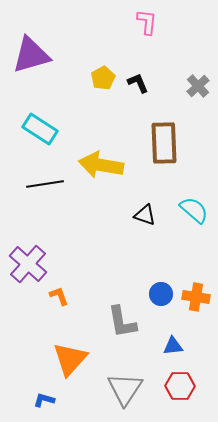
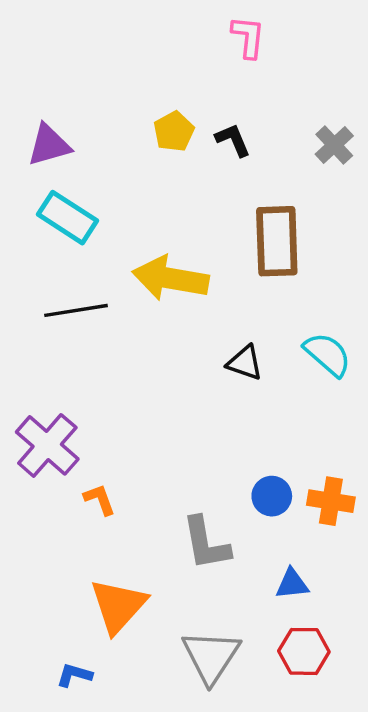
purple triangle: (31, 55) -> (49, 145), moved, size x0.7

